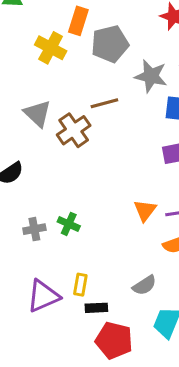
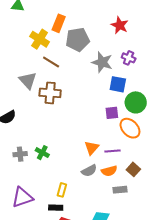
brown line: (104, 103) -> (51, 62), moved, turned 42
brown cross: (74, 130) -> (50, 93), turned 35
yellow rectangle: (80, 285) -> (62, 190), moved
gray semicircle: (144, 285) -> (89, 171), moved

